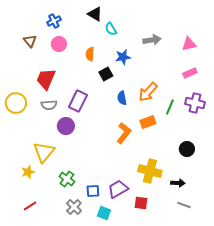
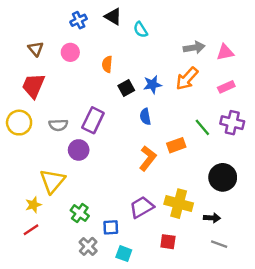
blue cross: (54, 21) -> (79, 20), moved
cyan semicircle: (111, 29) -> (141, 30), moved
gray arrow: (152, 40) -> (194, 48), moved
blue star: (123, 57) -> (152, 84), moved
red trapezoid: (46, 79) -> (33, 86), moved
orange arrow: (148, 92) -> (187, 79), moved
green line: (170, 107) -> (202, 127), turned -63
black circle: (187, 149) -> (223, 177), size x1.5
purple trapezoid: (118, 189) -> (142, 207), moved
red line: (30, 206) -> (31, 230), moved

